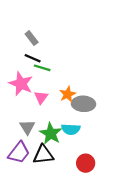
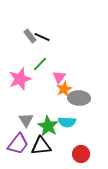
black line: (33, 58) -> (42, 37), moved
green line: (42, 68) -> (40, 64), turned -63
pink star: (21, 84) -> (20, 79), turned 30
pink triangle: (41, 97) -> (59, 77), moved

